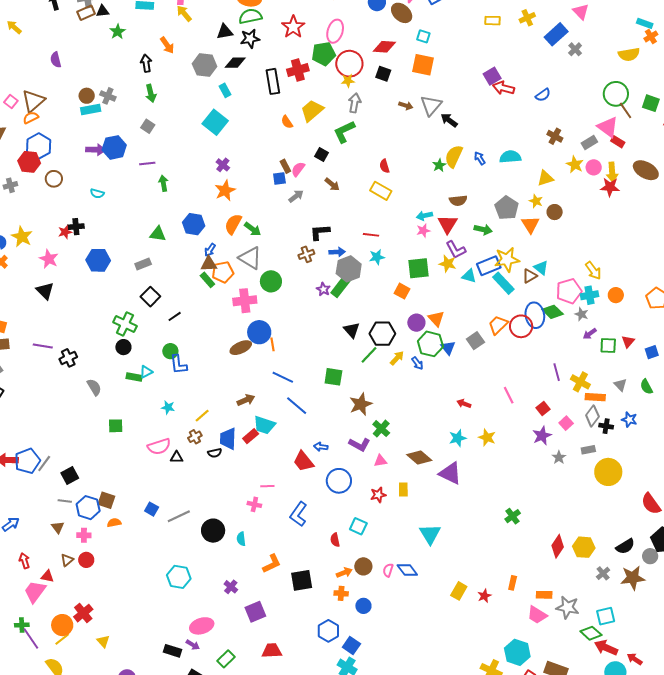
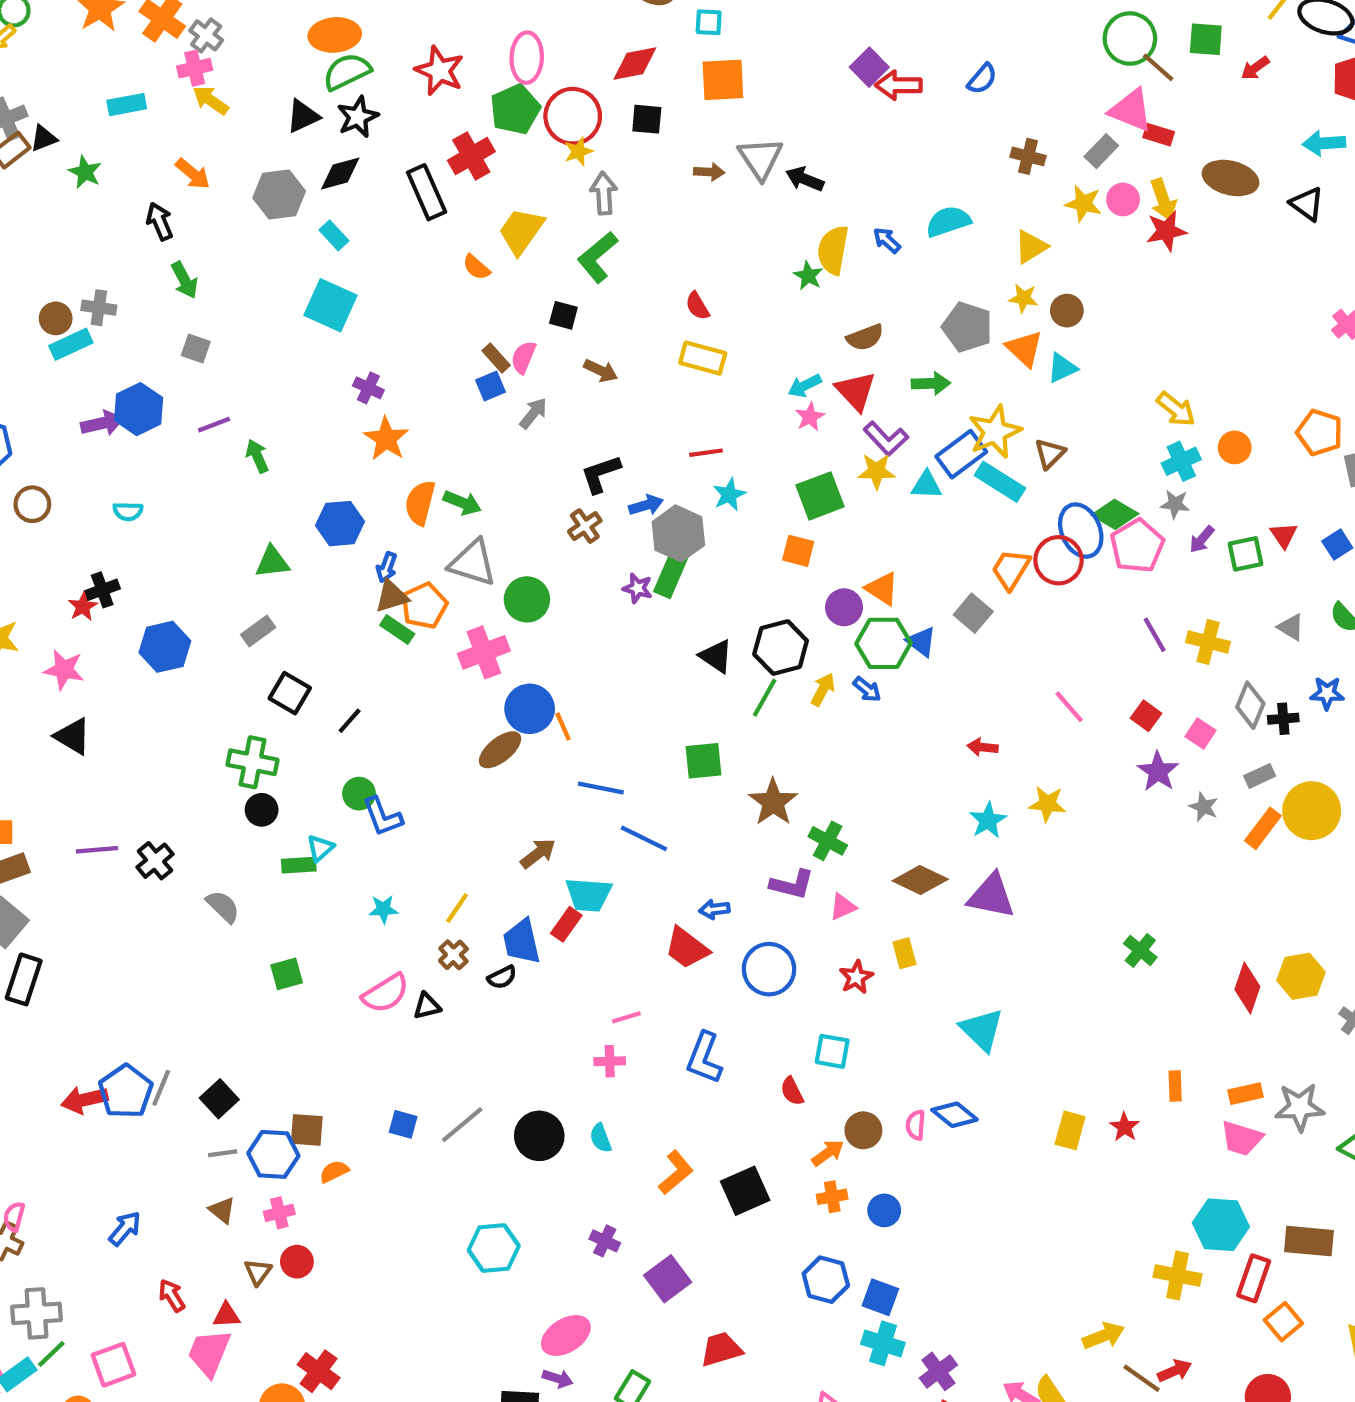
cyan triangle: (541, 268) -> (1062, 368), moved, turned -49
pink pentagon: (569, 291) -> (1137, 546), moved
orange rectangle: (595, 397) -> (1263, 828), moved, turned -42

